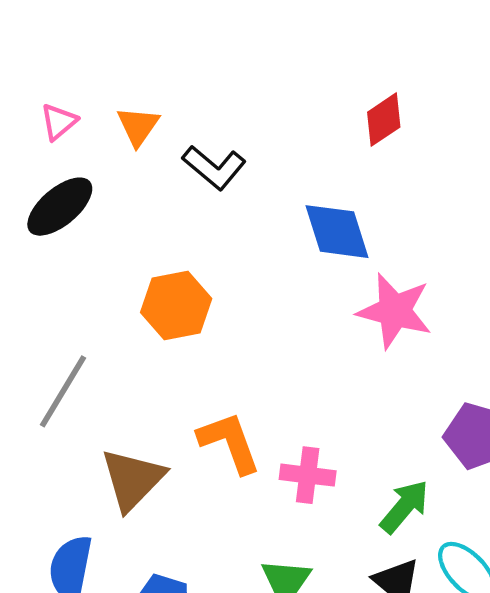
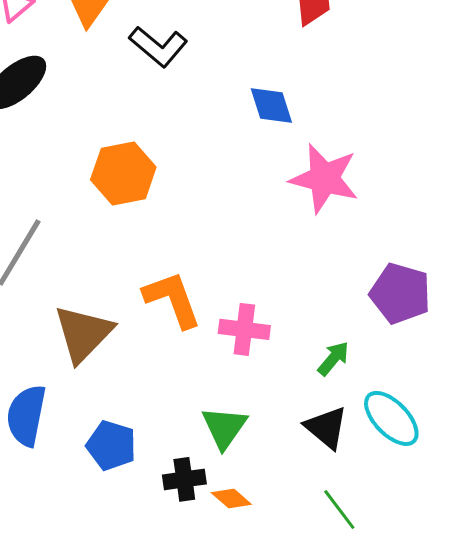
blue diamond: (337, 232) -> (271, 105), size x0.7
green arrow: (404, 507) -> (333, 358), size x0.7

